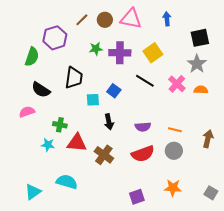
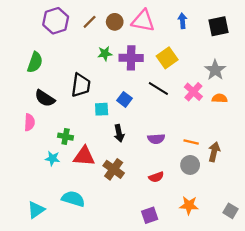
purple hexagon: (55, 38) -> (56, 21), moved
black square: (200, 38) -> (218, 26), moved
pink semicircle: (27, 112) -> (29, 122), turned 112
brown arrow: (208, 139) -> (214, 152), moved
red semicircle: (143, 154) -> (156, 177), moved, size x0.6

